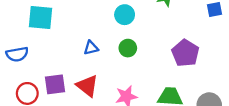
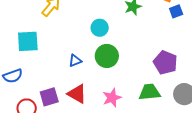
green circle: (128, 48) -> (107, 56), size x1.5
purple pentagon: (185, 53) -> (165, 63), moved

